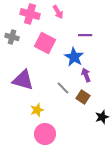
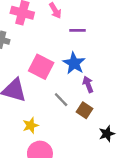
purple line: (85, 35) -> (77, 30), moved
pink square: (45, 43) -> (41, 67), moved

